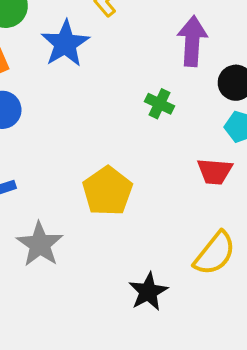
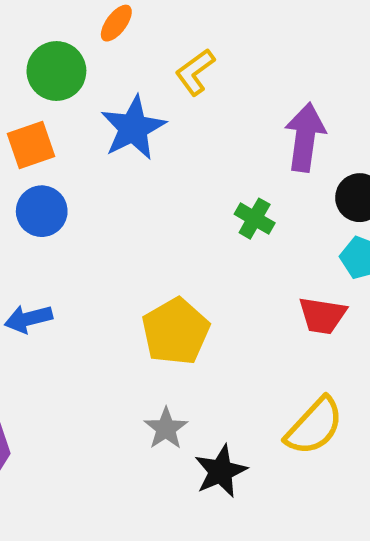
gray star: (40, 244) -> (166, 428), moved, size x0.7

